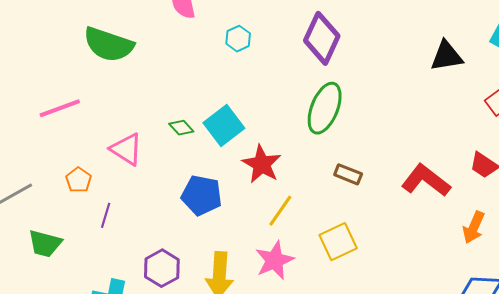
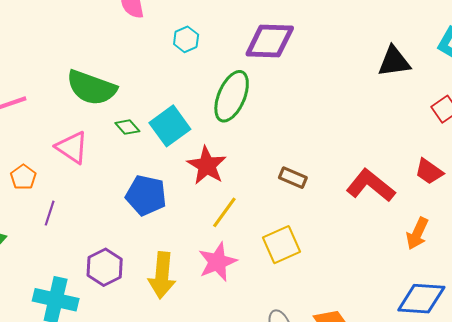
purple diamond: (322, 38) -> (270, 41), turned 66
green semicircle: (109, 44) -> (91, 88), moved
green ellipse: (325, 108) -> (232, 96), moved

